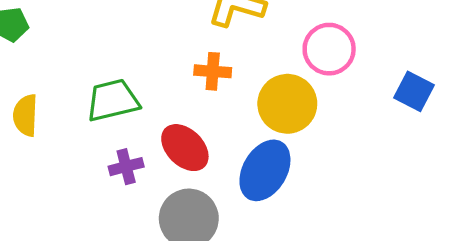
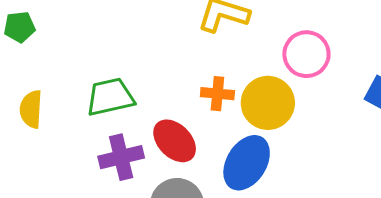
orange cross: (213, 71) -> (217, 94), moved
purple cross: (126, 167) -> (121, 157), size x1.4

